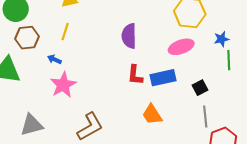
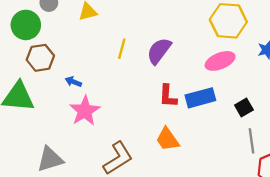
yellow line: (65, 32) -> (122, 49), moved
purple semicircle: (129, 36) -> (159, 51), turned 40
orange trapezoid: (152, 115) -> (168, 139), moved

